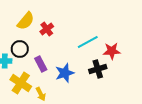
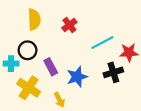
yellow semicircle: (26, 21) -> (34, 19), turned -42
red cross: (47, 29) -> (69, 25), moved
yellow arrow: (41, 94) -> (59, 100), moved

